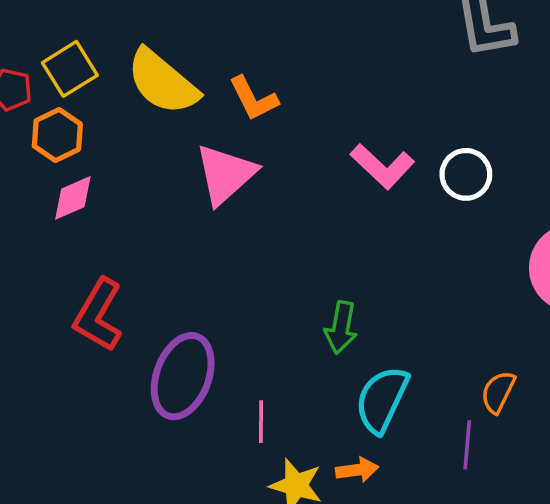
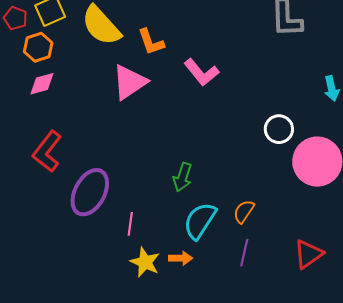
pink L-shape: (382, 166) -> (202, 72), moved
white circle: (466, 174) -> (279, 129), moved
orange semicircle: (498, 392) -> (244, 211), moved

